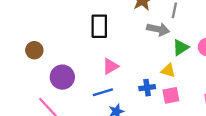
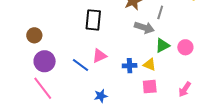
purple circle: (62, 77) -> (45, 61), moved
blue cross: (147, 88) -> (130, 66), moved
blue line: (103, 92) -> (81, 65), moved, turned 48

